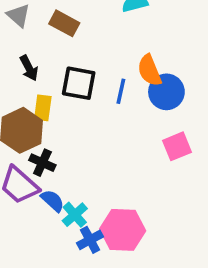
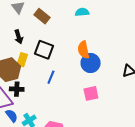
blue line: (121, 91) -> (51, 77), moved
black cross: (42, 163) -> (17, 89), turned -32
blue semicircle: (53, 201) -> (12, 116), moved

